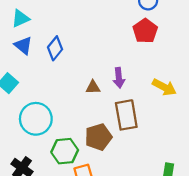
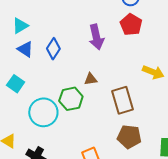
purple arrow: (119, 78) -> (96, 37), moved, size x1.4
brown pentagon: (98, 137) -> (129, 137), moved, turned 30
green hexagon: (65, 151) -> (71, 99), moved

